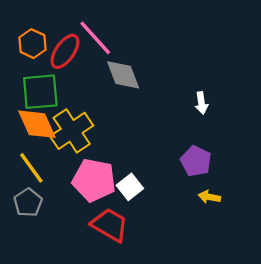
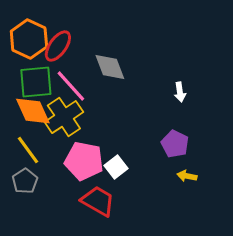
pink line: (95, 38) -> (71, 86), moved
orange hexagon: (32, 44) -> (29, 39), size x1.5

